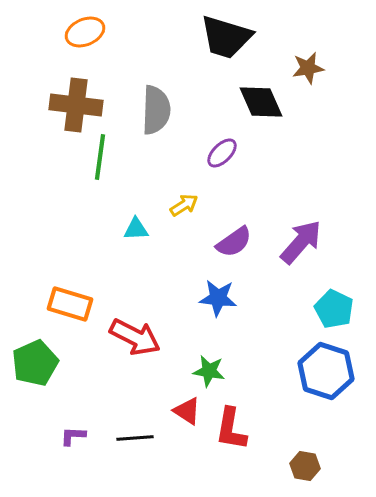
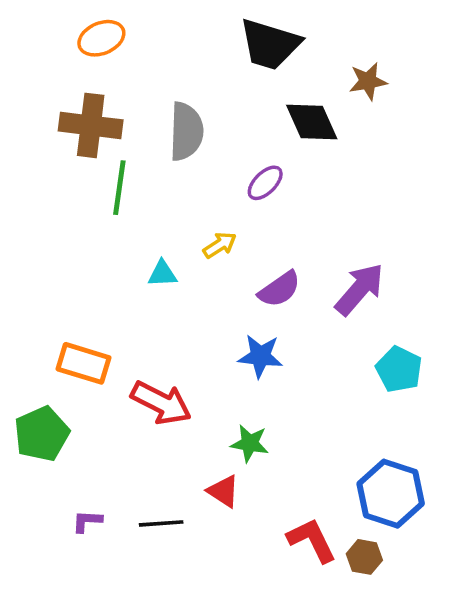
blue hexagon: (326, 371) -> (391, 494), moved
red L-shape: (231, 429) -> (312, 540), moved, turned 144

